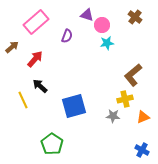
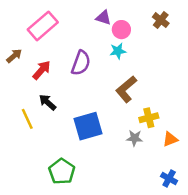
purple semicircle: (67, 36) -> (81, 63), moved, size x1.5
cyan star: (107, 43) -> (118, 51), moved
brown L-shape: (133, 75) -> (126, 89), moved

